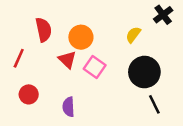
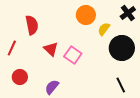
orange circle: (81, 37) -> (86, 15), moved
black circle: (144, 72) -> (122, 48), moved
purple semicircle: (68, 107) -> (52, 87), turned 42

